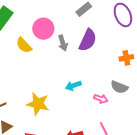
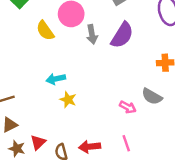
cyan arrow: (73, 86) -> (56, 79), moved
yellow star: (38, 104) -> (68, 100), moved, size x0.6

